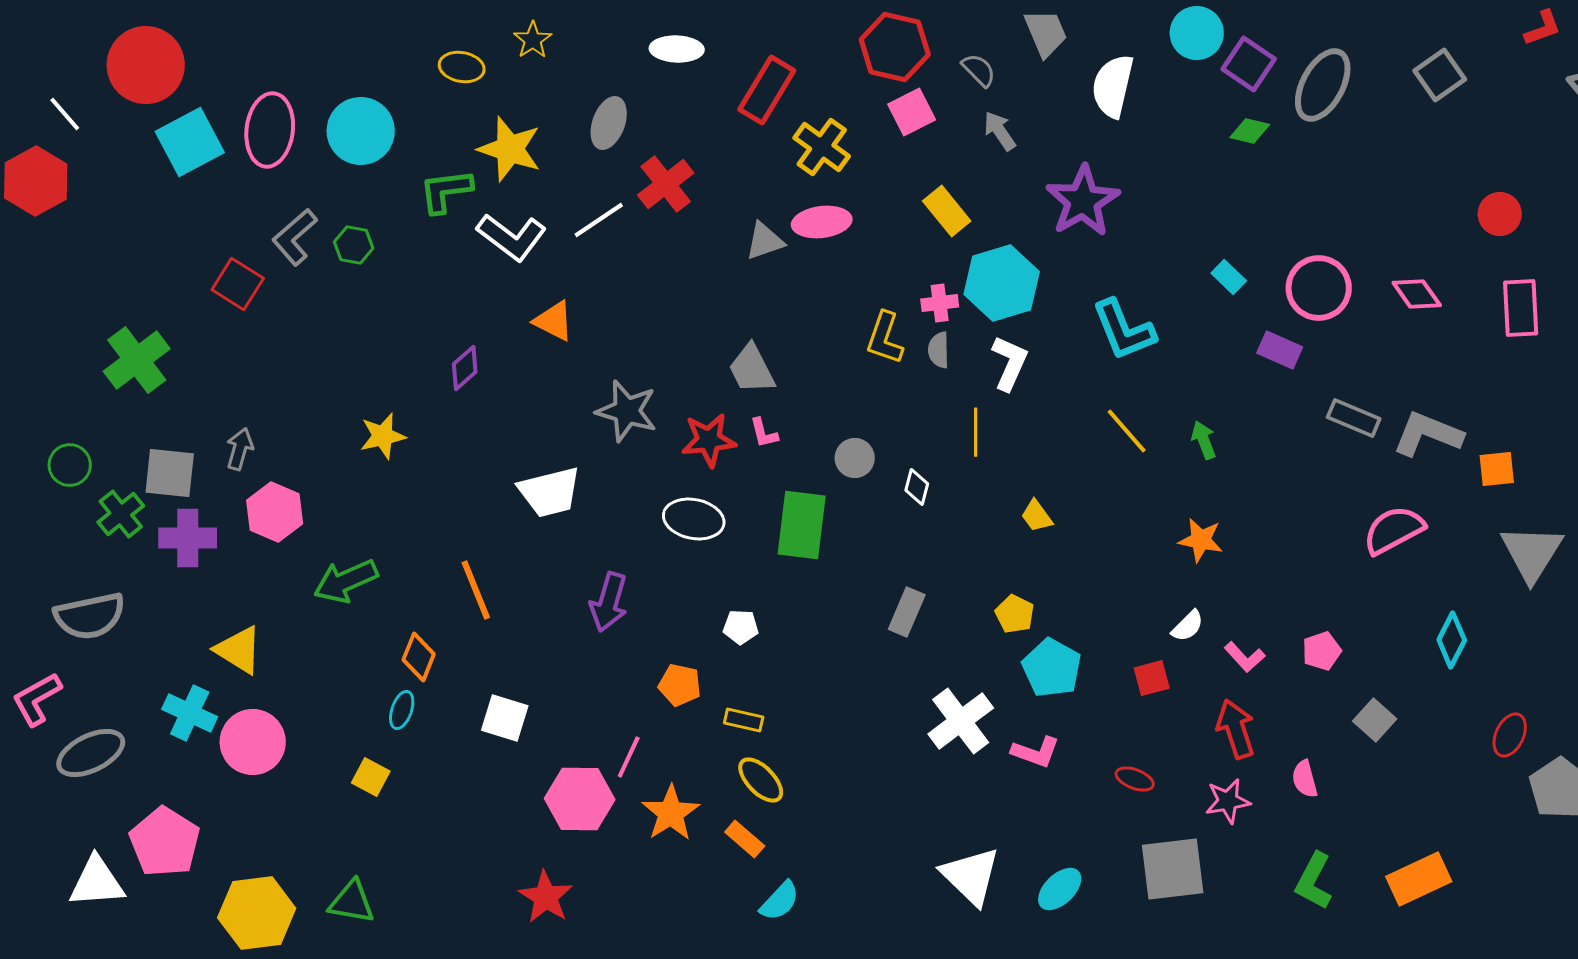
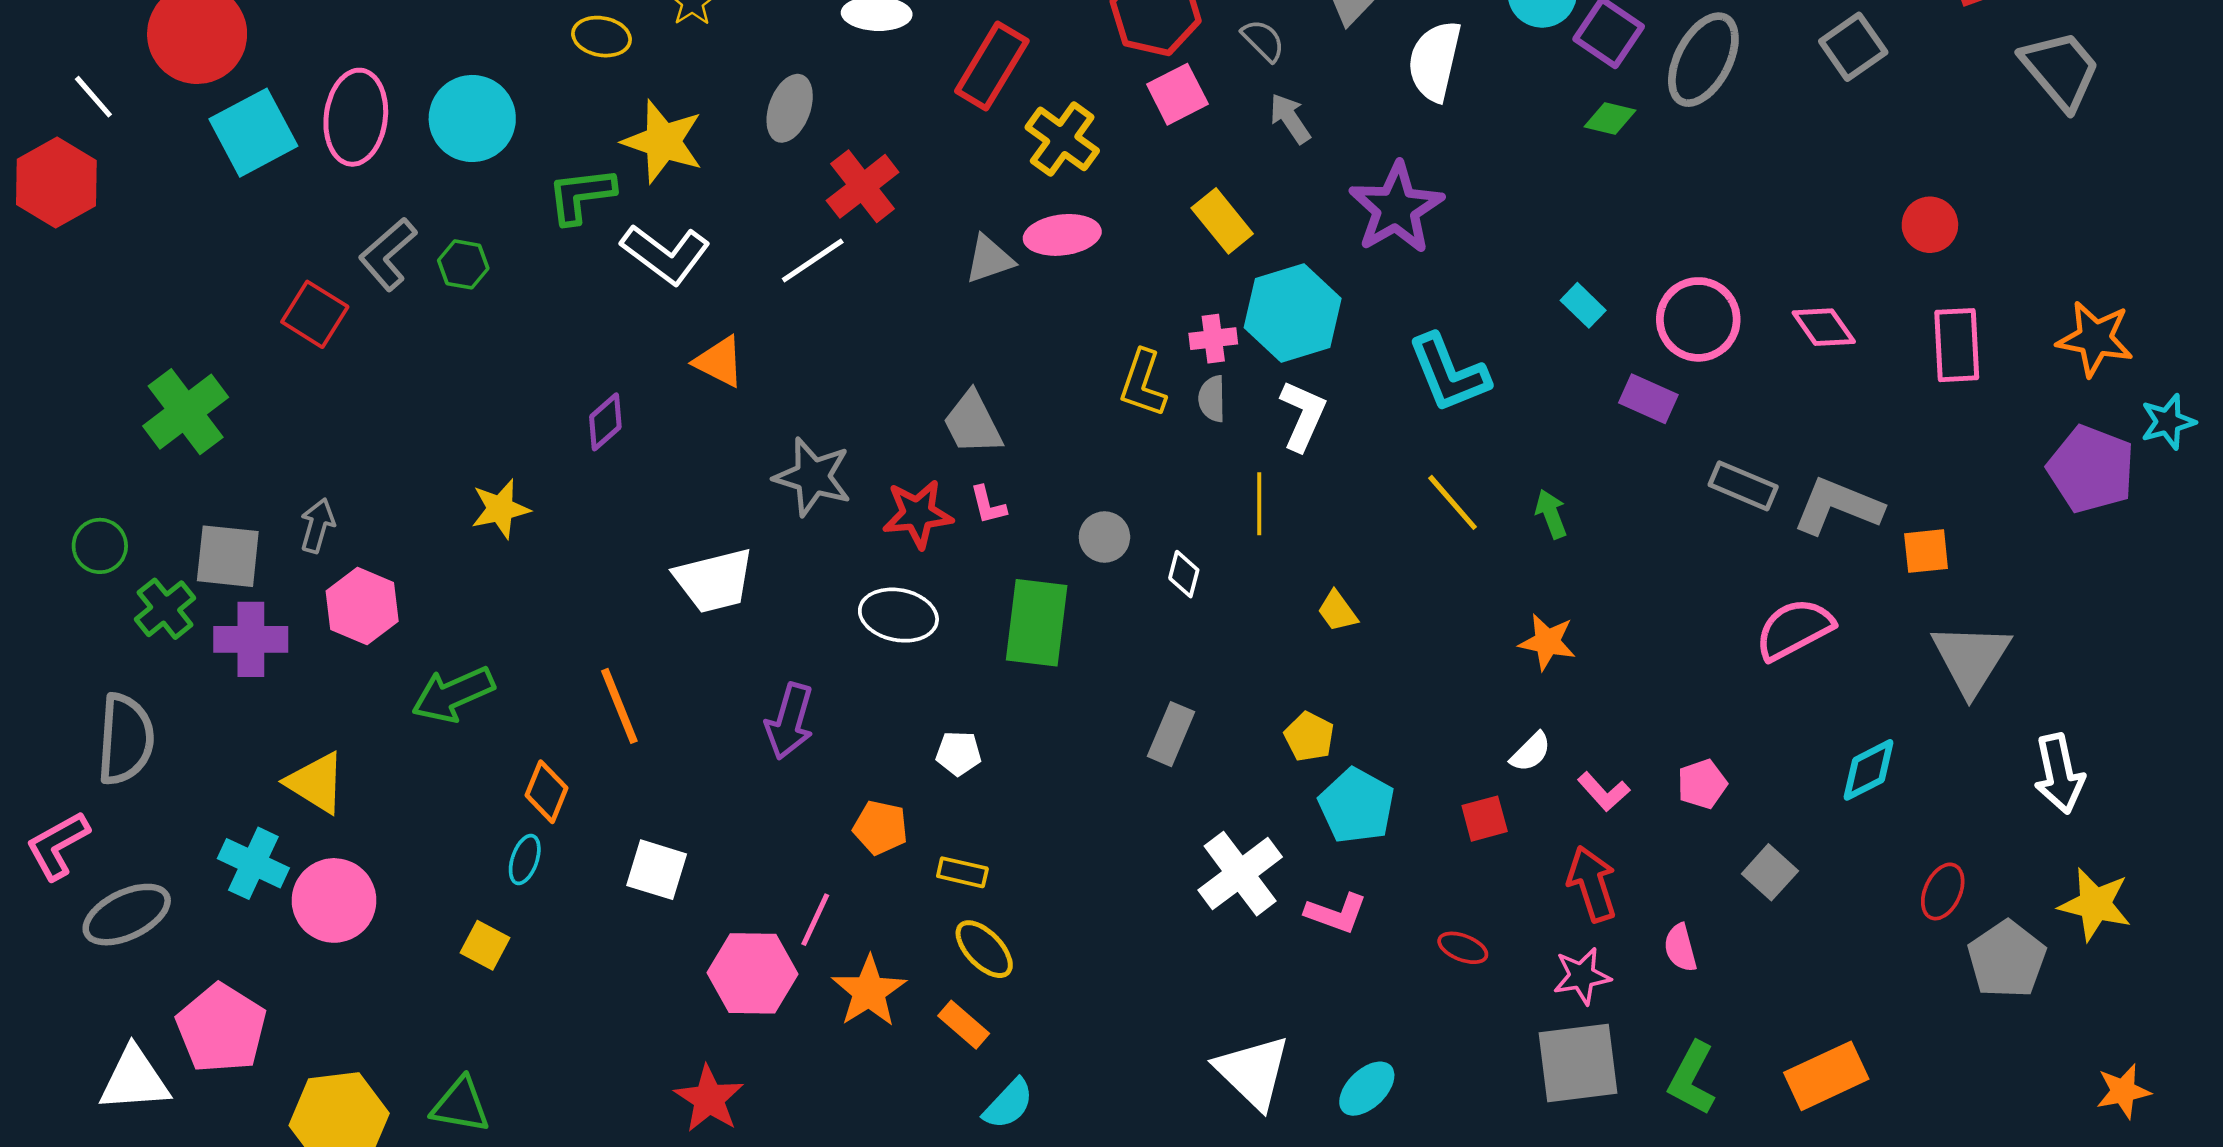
white line: (599, 220) -> (813, 261), moved
gray semicircle: (90, 616) -> (125, 739), turned -74
cyan diamond: (1452, 640) -> (1869, 770), turned 36
gray square: (1173, 869) -> (1578, 1063), moved

